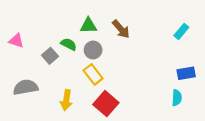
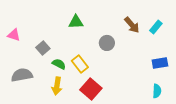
brown arrow: (121, 29) -> (132, 25), moved
green semicircle: (69, 44) -> (59, 64), moved
gray circle: (93, 50) -> (107, 43), moved
cyan semicircle: (177, 98) -> (157, 91), moved

